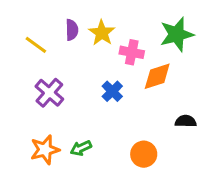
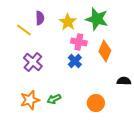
purple semicircle: (72, 30) -> (40, 18), moved
green star: (177, 34) -> (97, 19), moved, turned 30
pink cross: (132, 52) -> (79, 42), moved
orange diamond: (157, 76) -> (105, 51), turned -50

